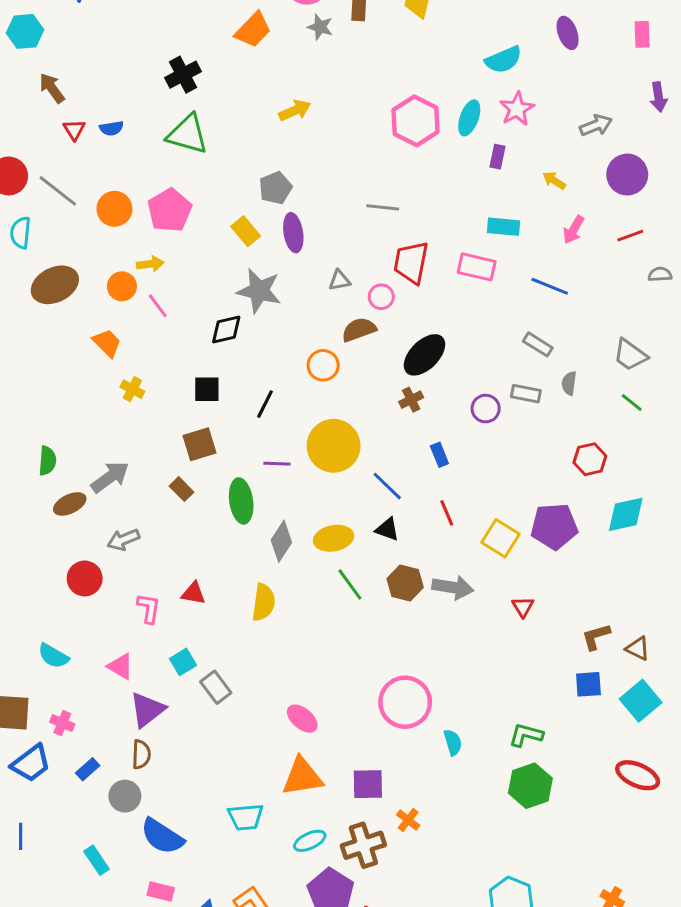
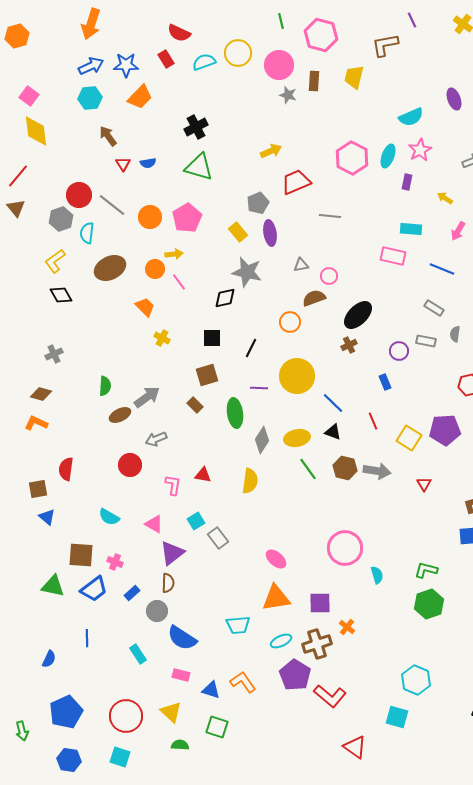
orange trapezoid: (253, 30) -> (140, 97), moved
red trapezoid: (411, 262) -> (296, 182), moved, turned 56
blue rectangle: (439, 455) -> (385, 382), moved

